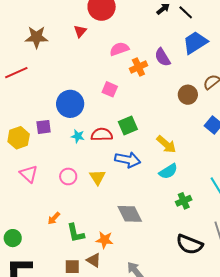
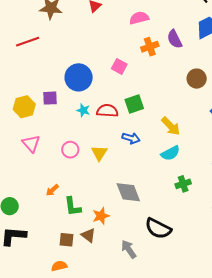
pink semicircle: (119, 49) -> (139, 18), moved
blue arrow: (128, 160) -> (131, 138), size x0.7
orange star: (105, 240) -> (101, 216), turned -30
black semicircle: (190, 244) -> (158, 229), moved

